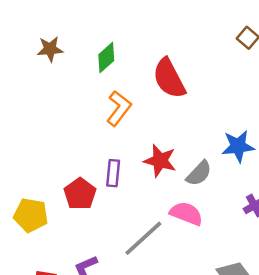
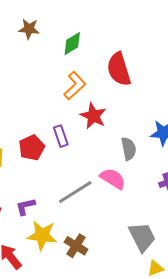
red star: (160, 161) -> (93, 116), moved
purple rectangle: (113, 173) -> (61, 136), turned -35
gray semicircle: (199, 173) -> (129, 149), turned -65

